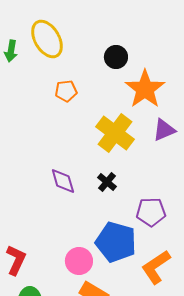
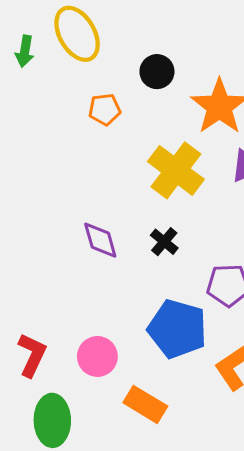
black circle: (116, 57) -> (157, 72), moved
pink circle: (79, 261) -> (97, 356), moved

